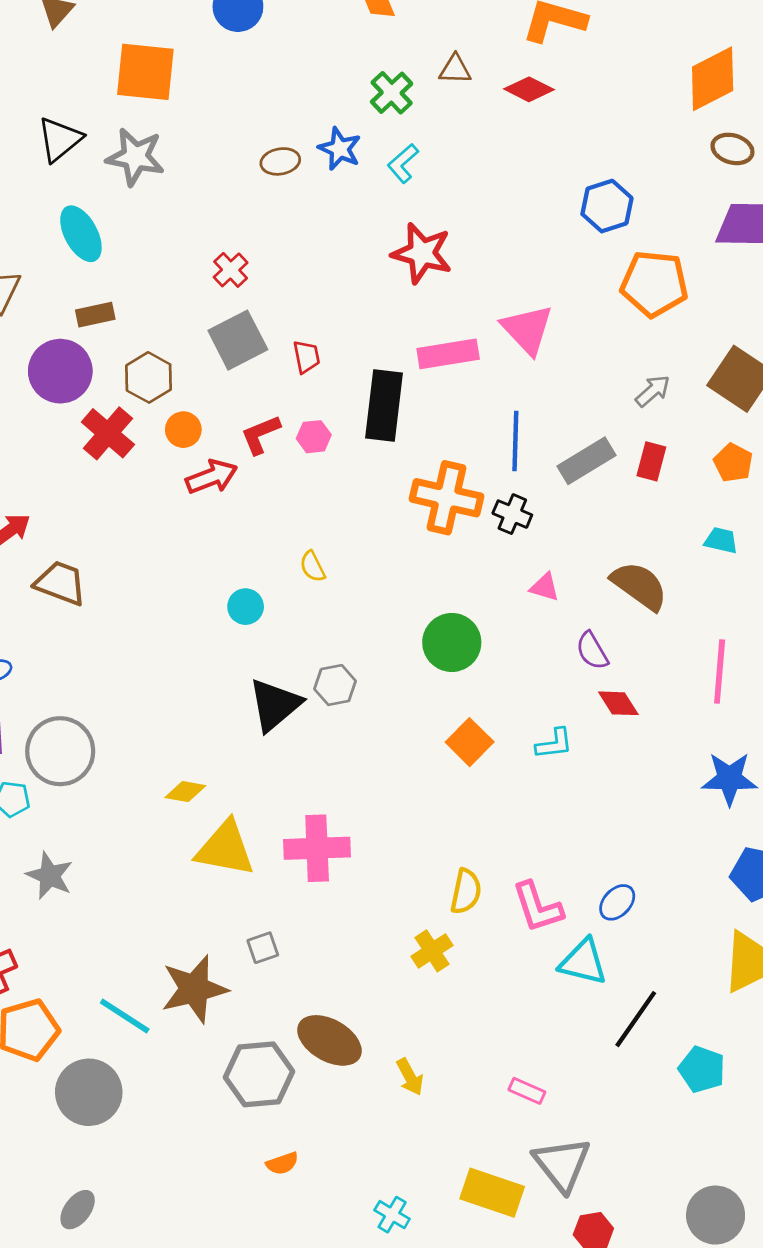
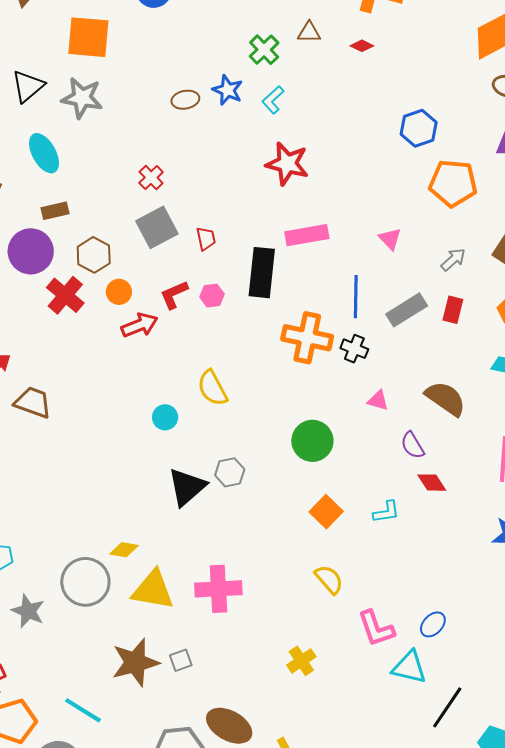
red diamond: (529, 89) -> (362, 46), size x0.7
pink triangle: (527, 329) -> (390, 239), moved, size x0.6
yellow semicircle: (312, 567) -> (212, 388), size x1.6
gray circle: (60, 751) -> (85, 582), moved
yellow semicircle: (466, 891) -> (329, 579), moved, turned -52
brown star: (194, 989) -> (135, 663), moved

